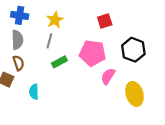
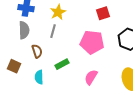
green rectangle: (59, 62) -> (62, 64), moved
brown semicircle: (18, 63) -> (37, 51), moved
pink semicircle: (108, 76) -> (91, 77), moved

